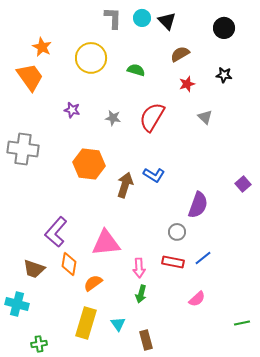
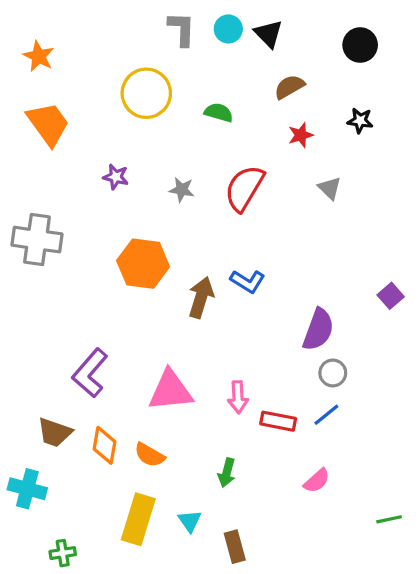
orange star: (42, 47) -> (39, 56), moved
gray circle: (177, 232) -> (333, 373), moved
orange diamond: (69, 264) -> (104, 445), moved
pink arrow: (139, 268) -> (238, 397), moved
orange semicircle: (93, 283) -> (150, 455), turned -114

